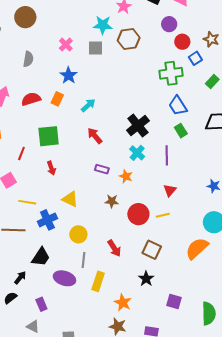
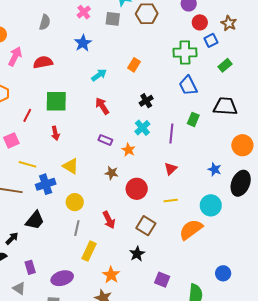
orange rectangle: (57, 99) -> (134, 65), moved
black cross: (138, 126) -> (146, 101), size x0.6
green rectangle: (181, 131) -> (193, 119), moved, turned 48
yellow line: (163, 215) -> (171, 201), moved
purple ellipse: (65, 278) -> (62, 278), moved, turned -40

